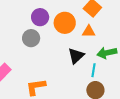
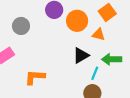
gray circle: (31, 38) -> (21, 26), moved

